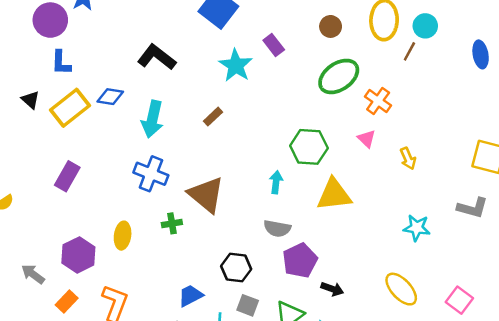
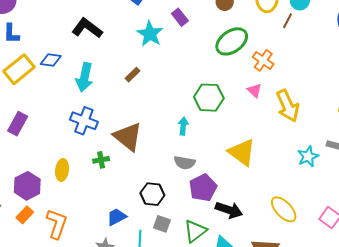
yellow arrow: (408, 159) -> (288, 106), size x1.8
yellow triangle: (334, 195) -> (242, 152), moved, turned 44
cyan star: (417, 228) -> (308, 156), moved, turned -30
black arrow: (332, 289) -> (229, 210), size x1.5
orange rectangle: (67, 302) -> (25, 215), moved

